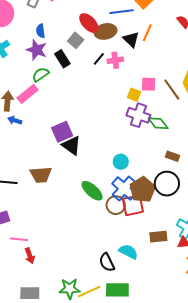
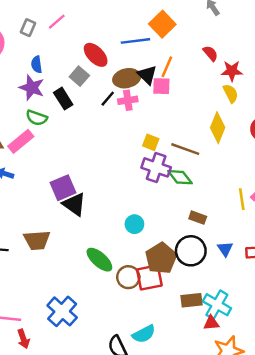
brown ellipse: (106, 31) -> (127, 78), moved
green semicircle: (41, 75) -> (37, 118), turned -126
pink square: (149, 84) -> (161, 86), moved
brown line: (172, 90) -> (185, 149), moved, turned -35
blue cross: (124, 189) -> (62, 311), moved
brown rectangle: (158, 237) -> (191, 300), moved
cyan semicircle: (128, 252) -> (144, 334), turned 126

